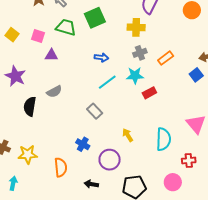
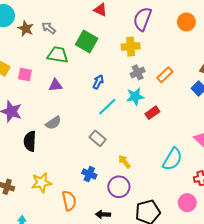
green square: (95, 18) -> (87, 41), turned -30
pink square: (38, 36) -> (25, 75), moved
purple triangle: (51, 55) -> (55, 85), moved
blue arrow: (101, 57) -> (98, 82), turned -64
yellow arrow: (128, 135) -> (124, 162), moved
cyan semicircle: (163, 139) -> (172, 159), turned 35
yellow star: (28, 154) -> (41, 183), moved

